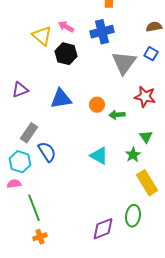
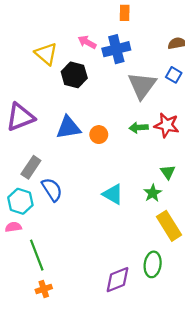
pink arrow: (66, 27) -> (87, 42), moved
purple triangle: (20, 90) -> (20, 117), size x1.5
orange circle: (97, 105) -> (99, 135), moved
green arrow: (117, 115) -> (139, 128), moved

